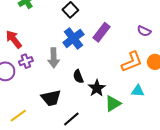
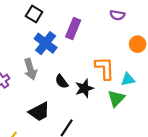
orange L-shape: (132, 62) -> (105, 68), moved, turned -55
black star: (97, 88) -> (84, 88), turned 30
green triangle: (113, 104) -> (116, 98), moved

